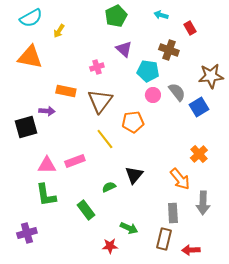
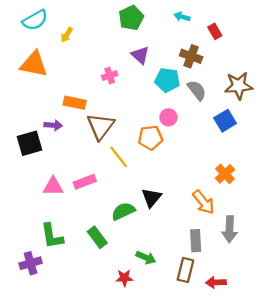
gray semicircle: (177, 92) -> (197, 90), moved
pink circle: (153, 95) -> (168, 117), moved
brown triangle: (100, 101) -> (101, 126), moved
green semicircle: (109, 187) -> (123, 211), size x1.5
green L-shape: (46, 195) -> (52, 236), moved

